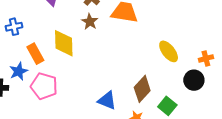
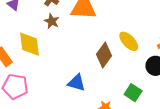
brown diamond: (142, 89) -> (104, 55), moved
blue triangle: (107, 101) -> (77, 83), moved

